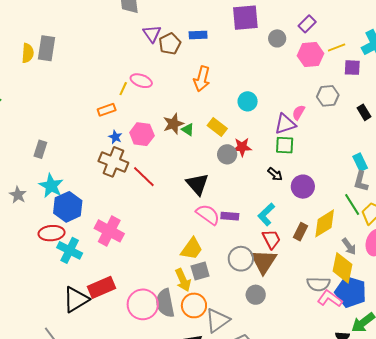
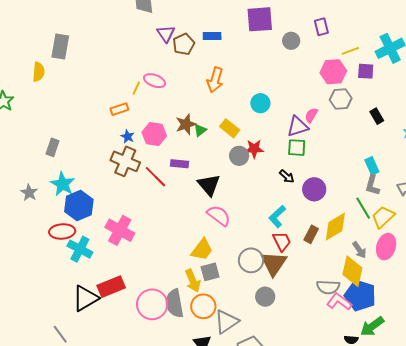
purple rectangle: (307, 24) -> (321, 27), turned -60
yellow semicircle: (28, 53) -> (39, 72), moved
pink hexagon: (311, 55) -> (333, 72), moved
green triangle: (188, 130) -> (200, 130), turned 48
purple rectangle: (230, 216) -> (179, 164), moved

